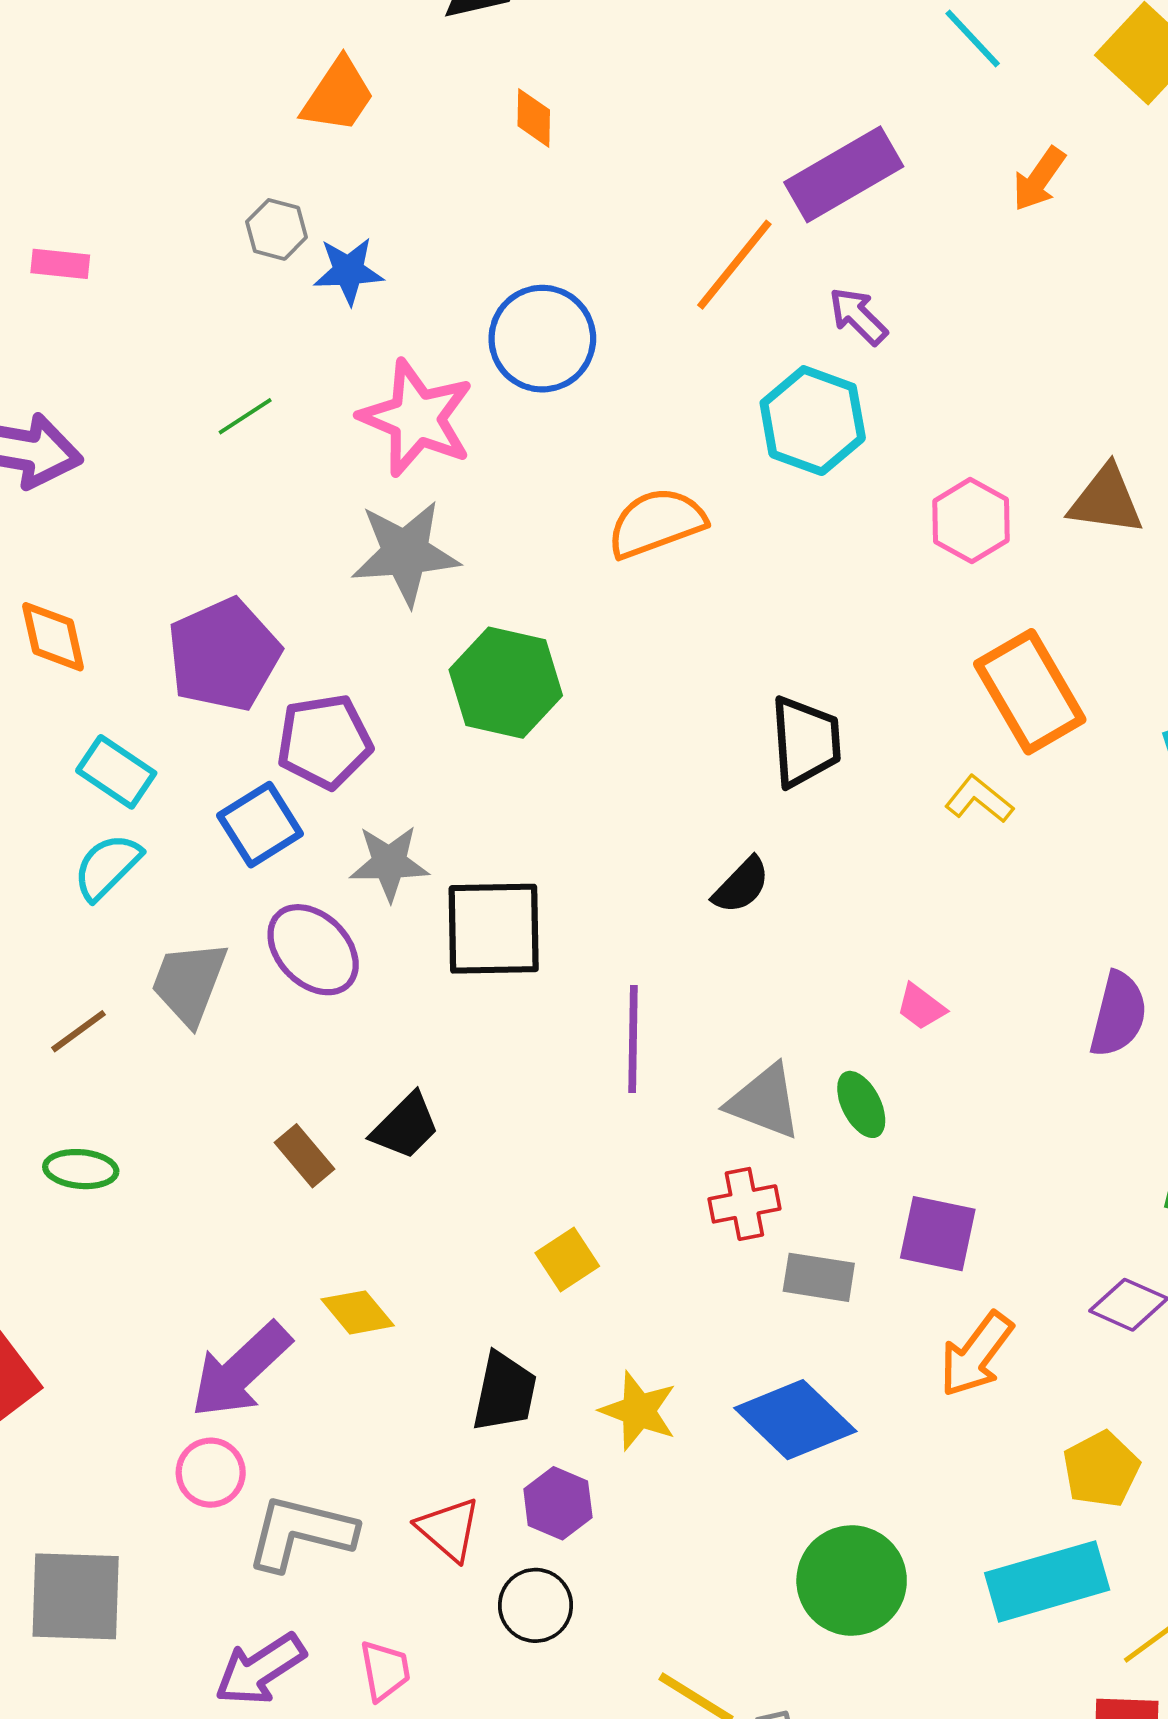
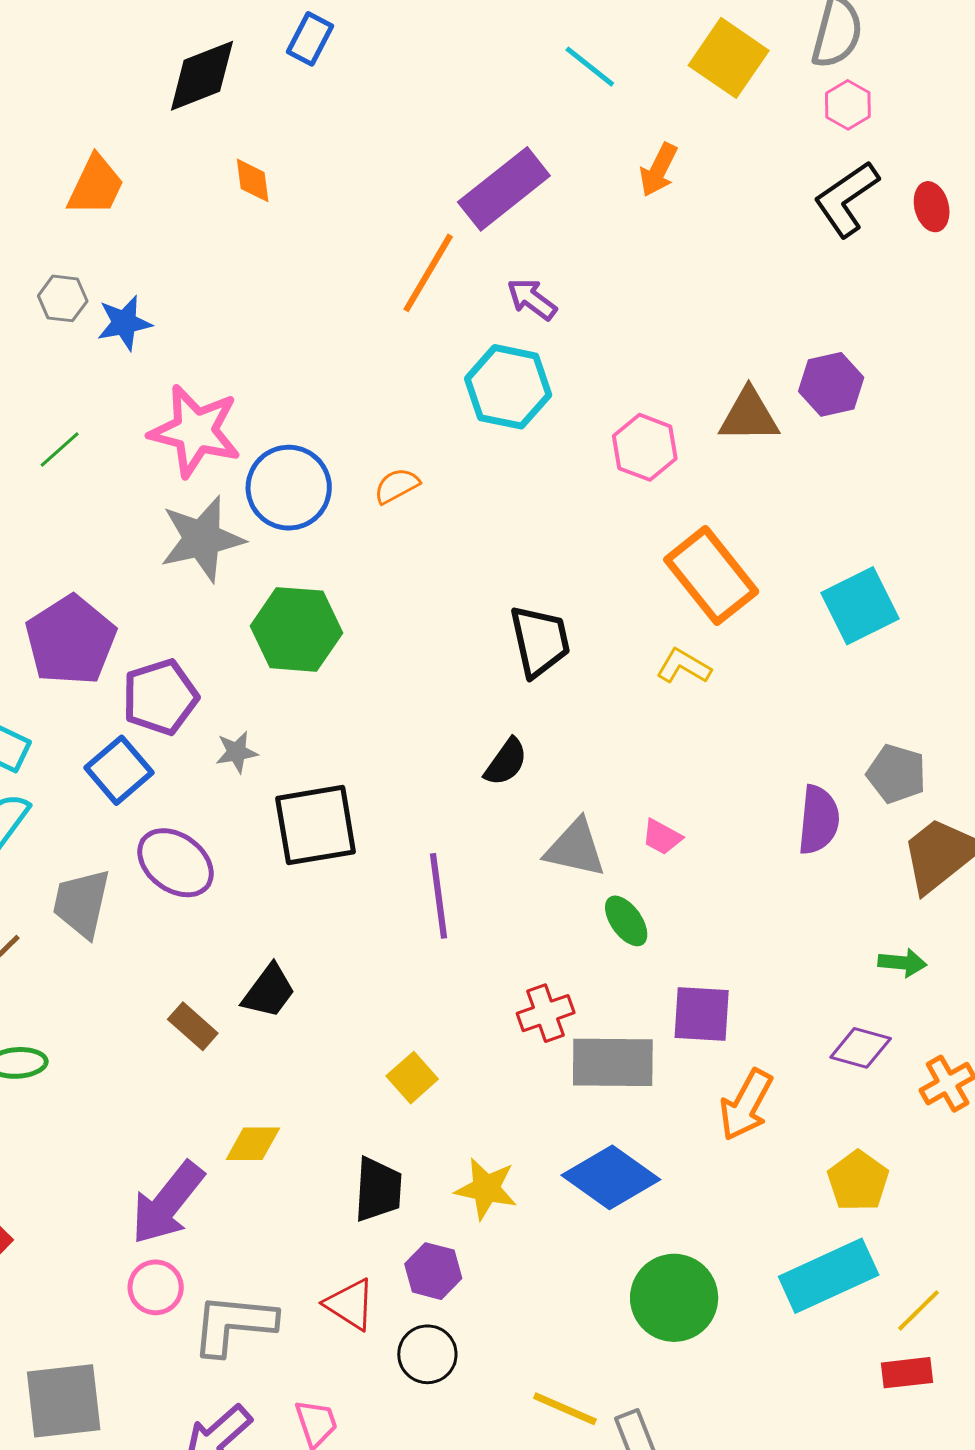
blue circle: (542, 339) -> (289, 488), moved
orange semicircle: (656, 523) -> (397, 486), size x0.6
gray star: (389, 863) -> (237, 752), moved, size x0.7
gray triangle: (764, 1102) -> (575, 848), moved
gray rectangle: (819, 1277) -> (613, 1062), size x1.5
yellow diamond: (358, 1312) -> (253, 1144), turned -42

